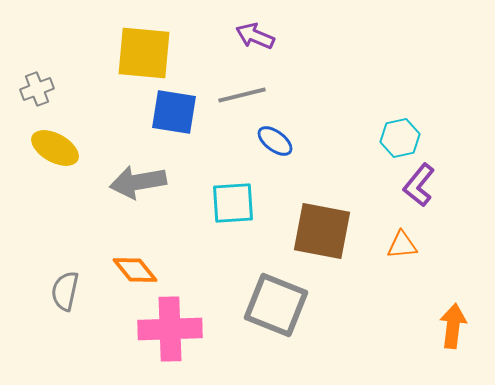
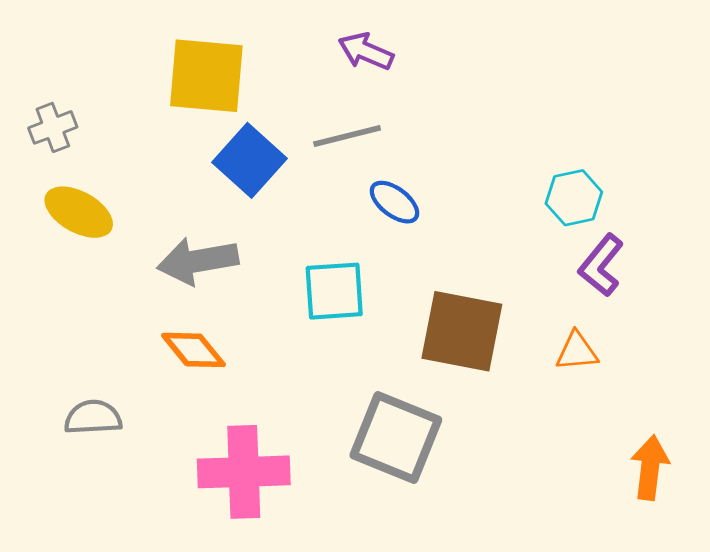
blue square: (174, 112) -> (249, 160), turned 33
orange diamond: (135, 270) -> (194, 350), moved
gray semicircle: (65, 291) -> (93, 417), turned 75

